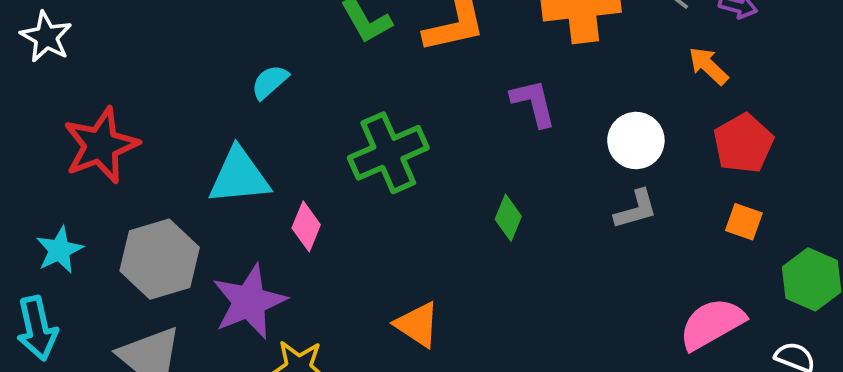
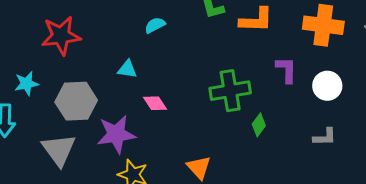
white circle: (636, 141) -> (327, 86), moved
green cross: (388, 153) -> (230, 91), moved
cyan triangle: (239, 176) -> (127, 69), size x0.6
pink diamond: (306, 226) -> (155, 103), turned -70

